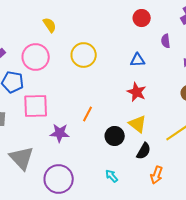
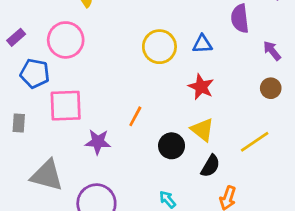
purple semicircle: (166, 41) -> (240, 19), size x1.5
yellow circle: (84, 55) -> (159, 47), moved
gray triangle: (22, 158) -> (47, 175), turned -32

